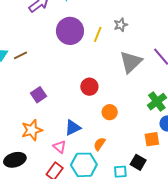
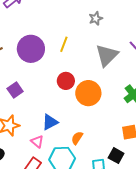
purple circle: (70, 31) -> (31, 49), moved
yellow line: (98, 34) -> (64, 44), moved
orange circle: (110, 112) -> (88, 93), moved, size x1.6

